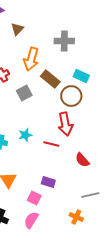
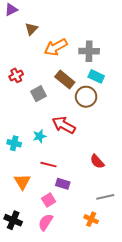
gray cross: (64, 41) -> (89, 51), moved
orange arrow: (31, 59) -> (56, 47), moved, turned 45
red arrow: (65, 124) -> (64, 125), moved, turned 130
red line: (51, 144) -> (49, 165), moved
pink square: (34, 198) -> (49, 200), turned 32

